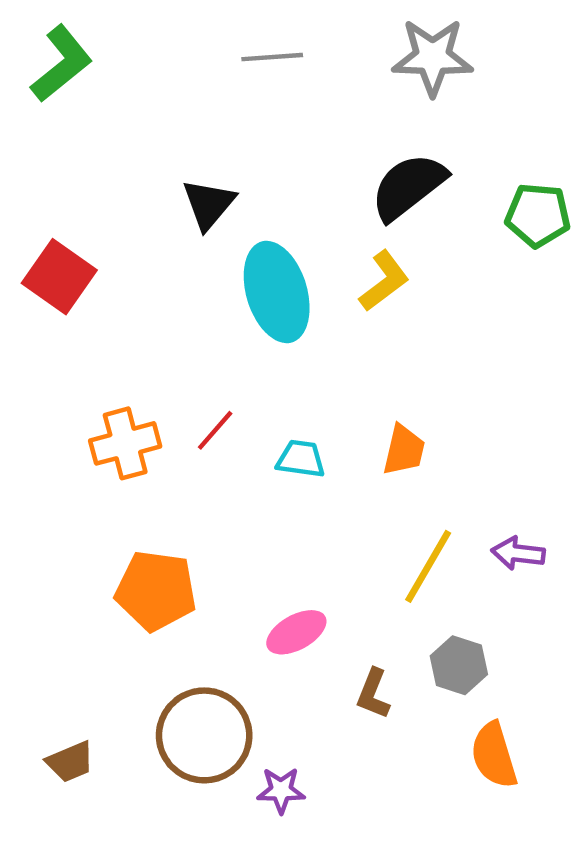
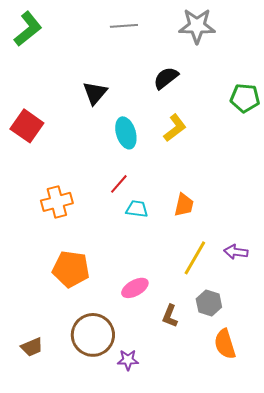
black semicircle: (408, 187) -> (166, 78), moved, size x0.7
cyan ellipse: (277, 292) -> (126, 133), size x0.7
red line: (215, 430) -> (119, 184), moved

